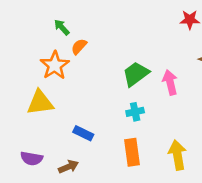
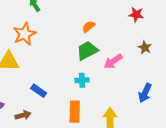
orange semicircle: (79, 47) -> (89, 27), moved
pink arrow: (170, 82) -> (113, 61), turned -120

